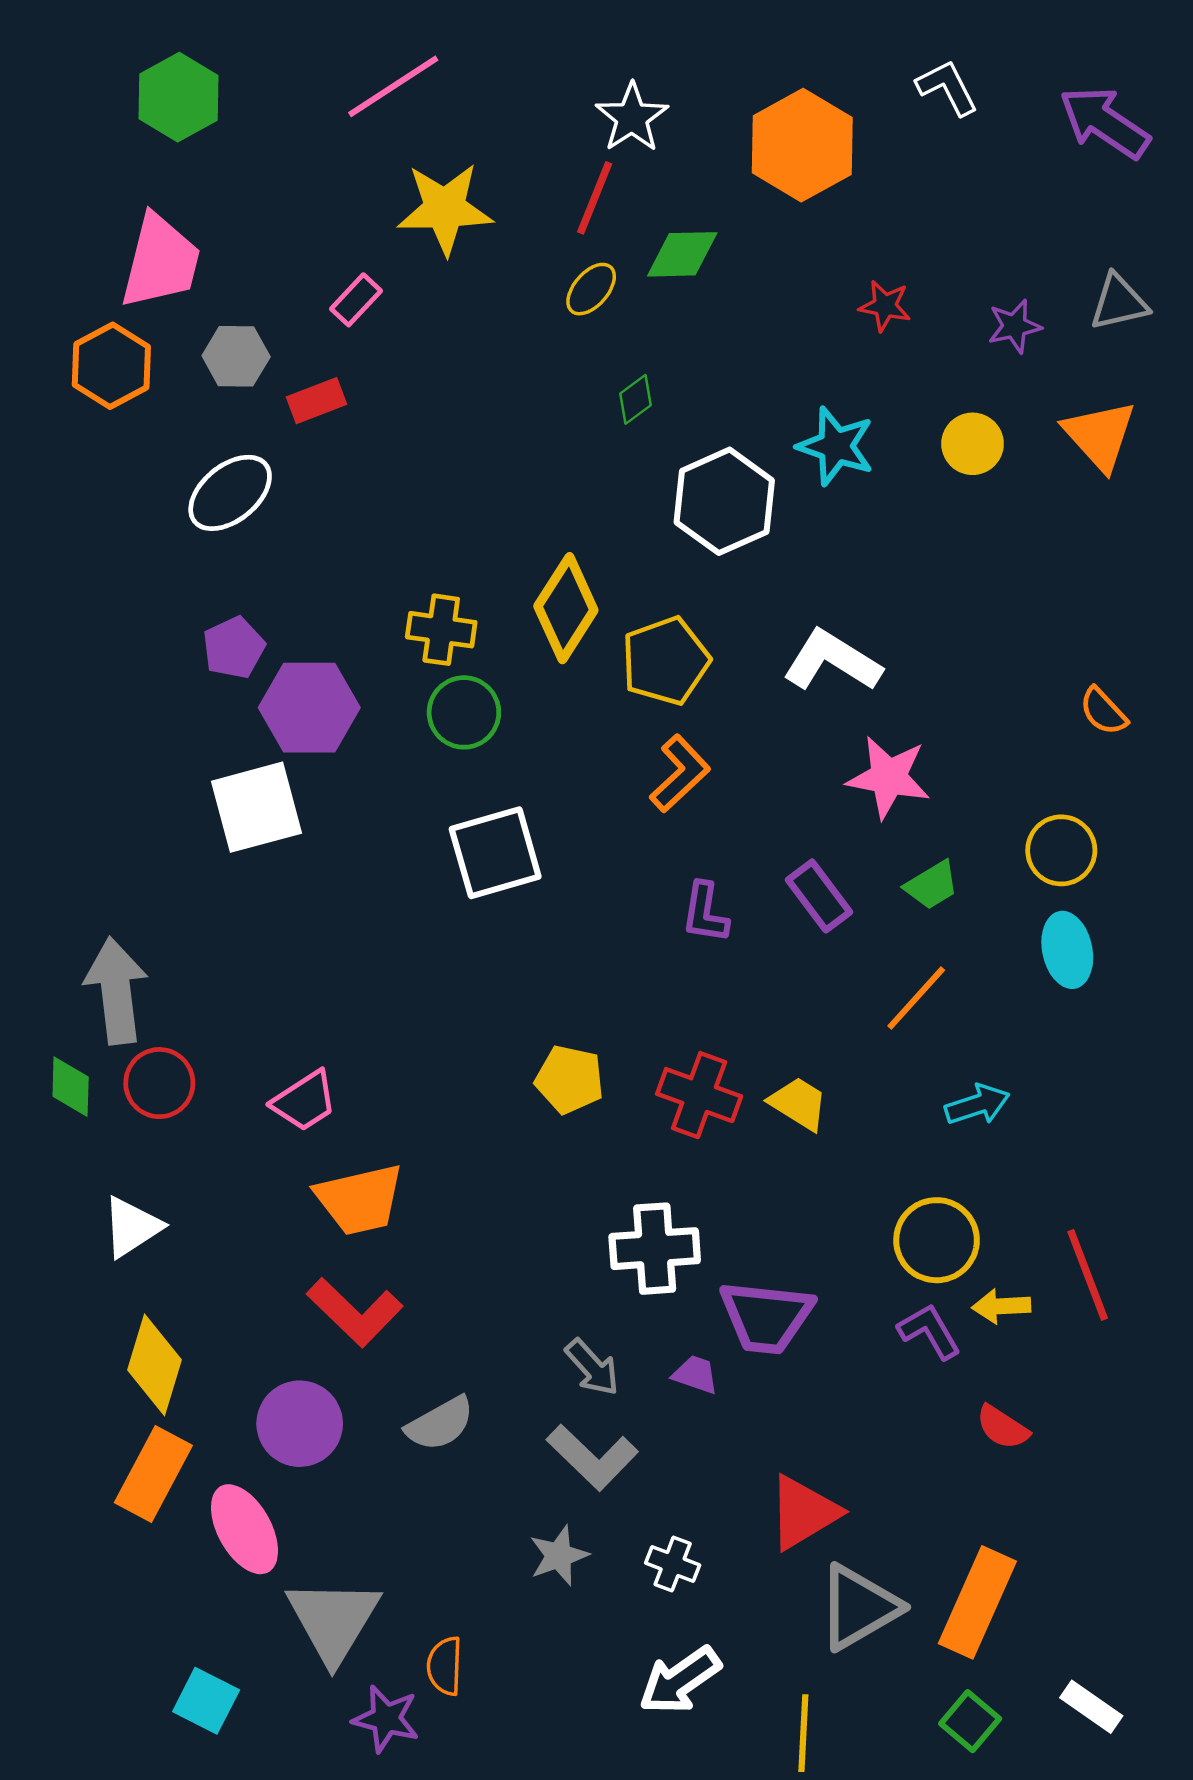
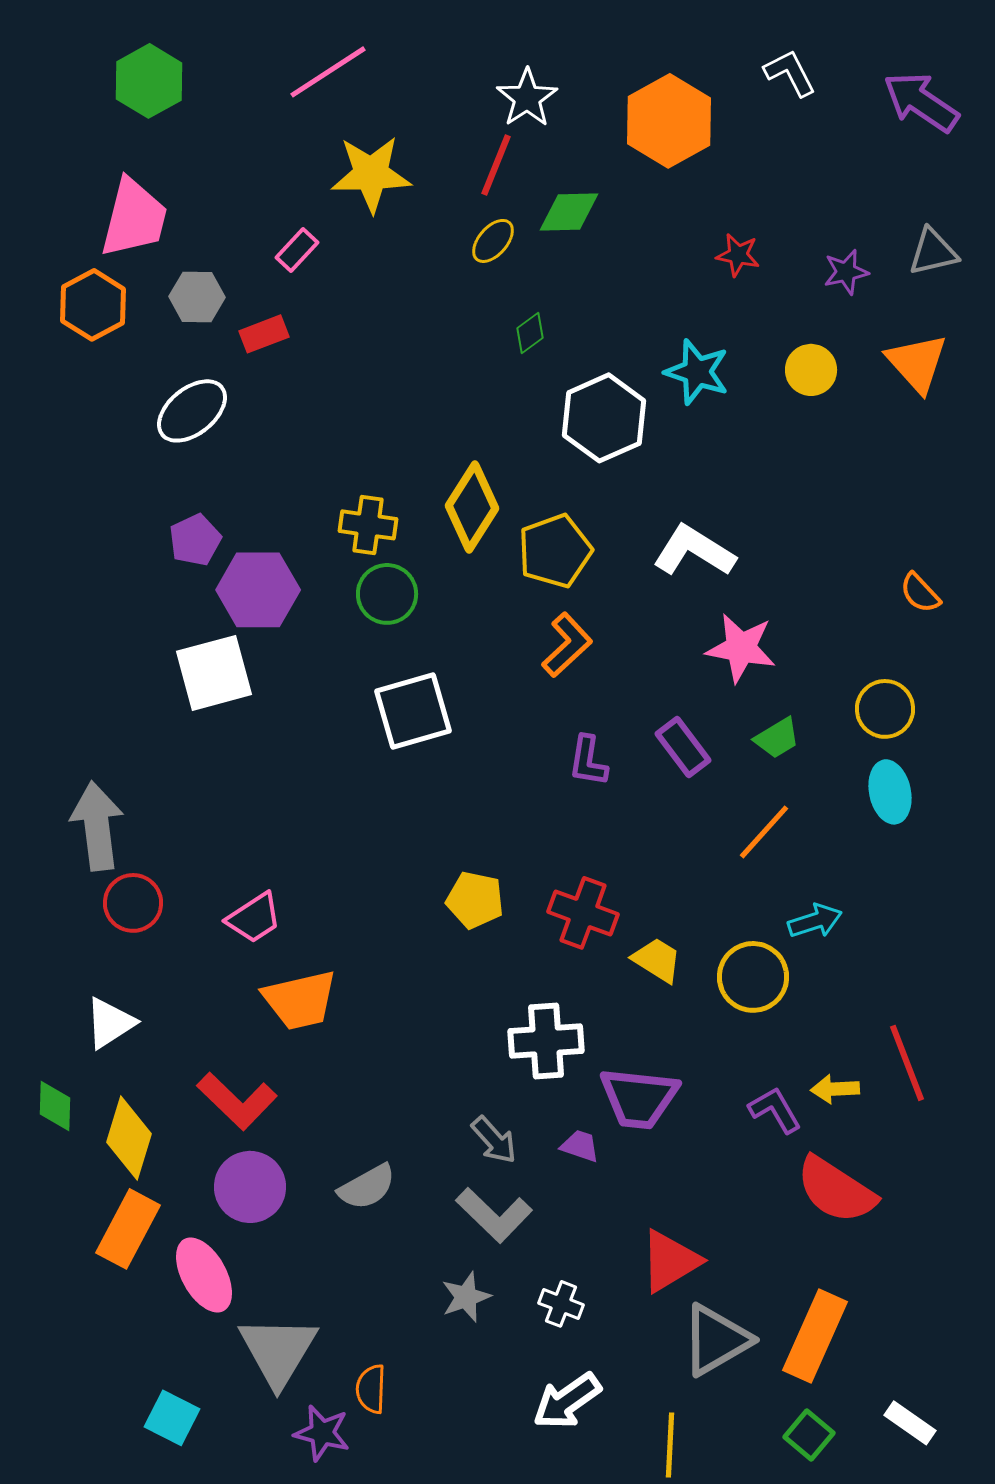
green diamond: (71, 1087) -> (55, 1106), moved
yellow trapezoid: (799, 1103) -> (657, 960), moved
yellow circle: (937, 1240) -> (753, 977), moved
red L-shape: (355, 1312) -> (237, 1101), moved
red semicircle: (1002, 1427) -> (836, 1190), size x1.8

